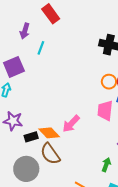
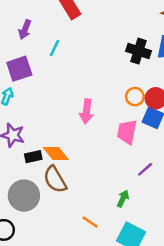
purple arrow: (25, 31) -> (25, 29), moved
pink arrow: (71, 124) -> (87, 111), moved, turned -42

